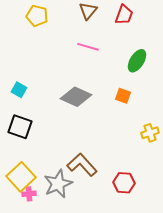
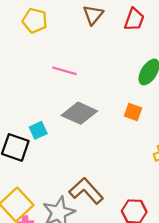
pink line: (88, 47) -> (64, 71), moved
cyan square: (19, 90) -> (38, 130), moved, turned 35

